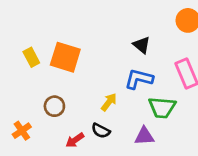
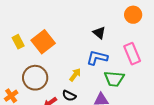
orange square: (65, 57) -> (43, 42), turned 35
brown circle: (54, 106) -> (35, 78), size x1.6

